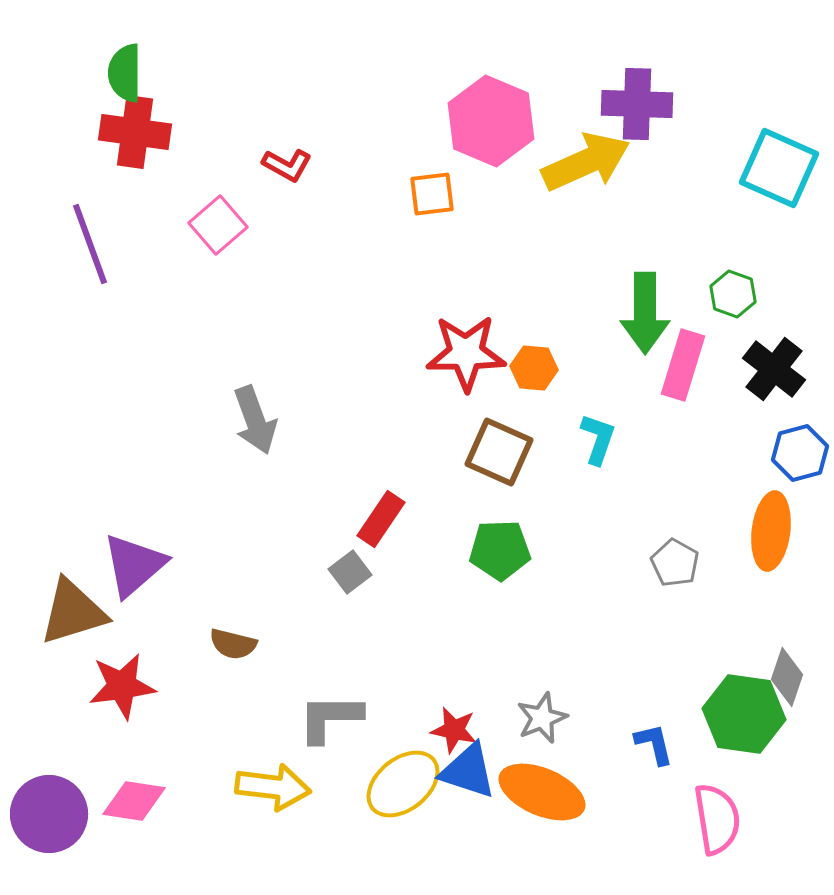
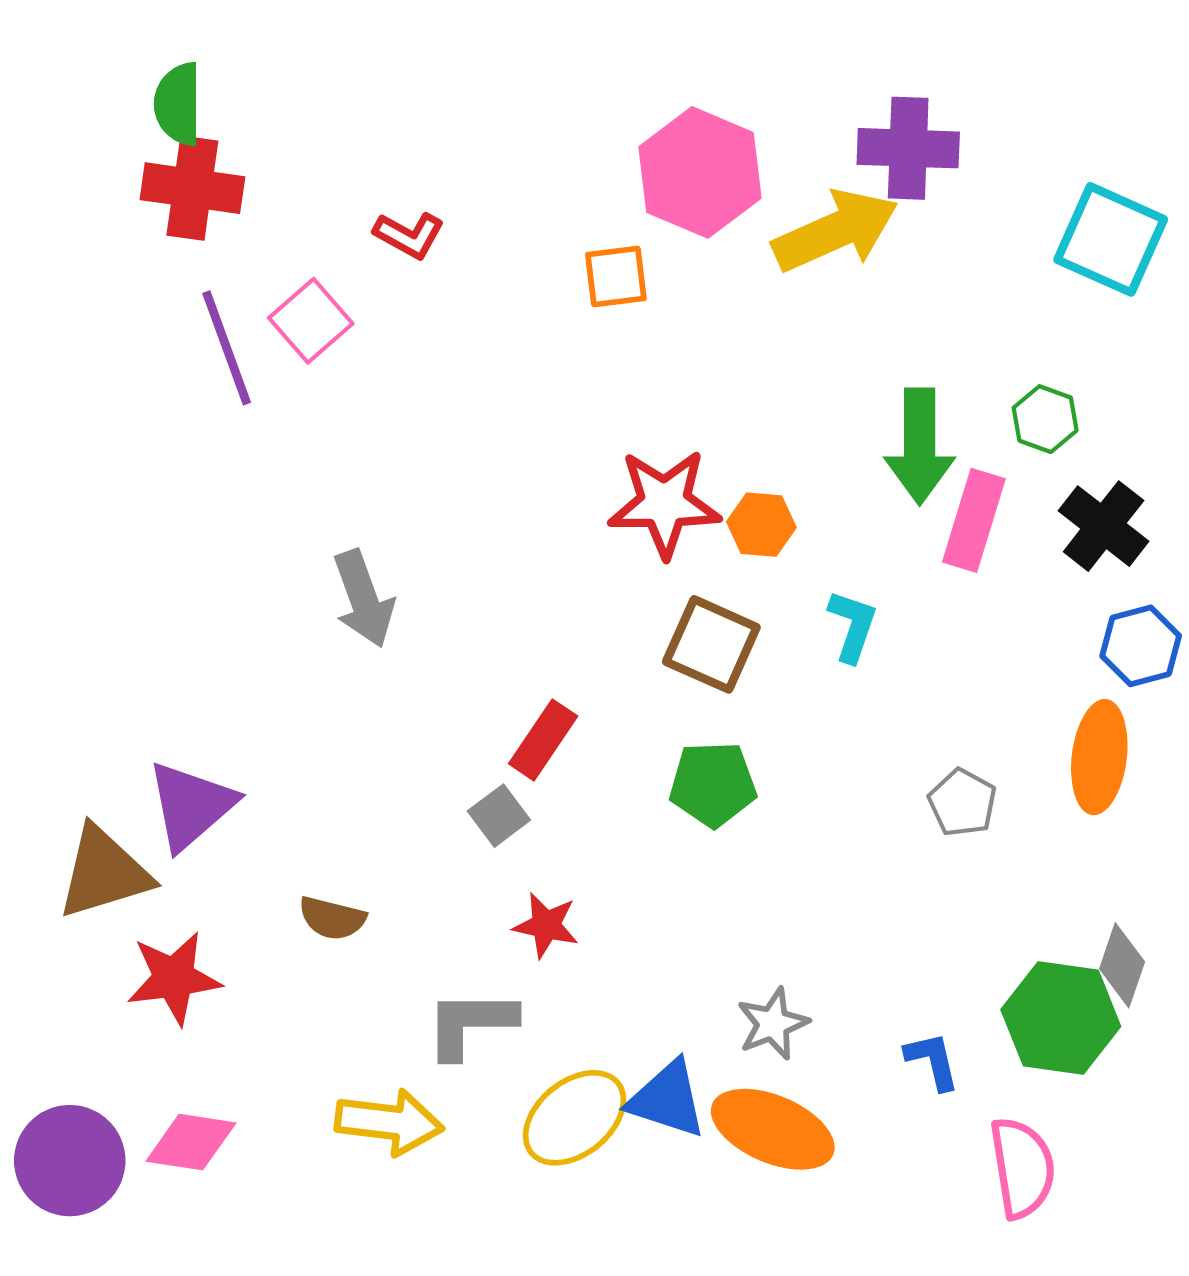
purple line: (90, 244) -> (227, 348), moved
red star: (454, 730) -> (546, 925), moved

